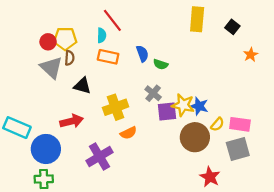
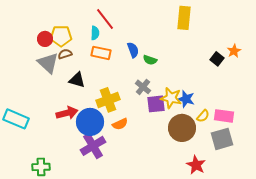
black square: (232, 27) -> (217, 59), moved
brown semicircle: (69, 58) -> (65, 54), turned -112
blue circle: (46, 149) -> (90, 122), moved

